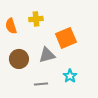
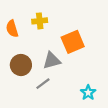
cyan star: (70, 76) -> (88, 93), moved
gray line: (41, 84) -> (43, 84), moved, turned -32

